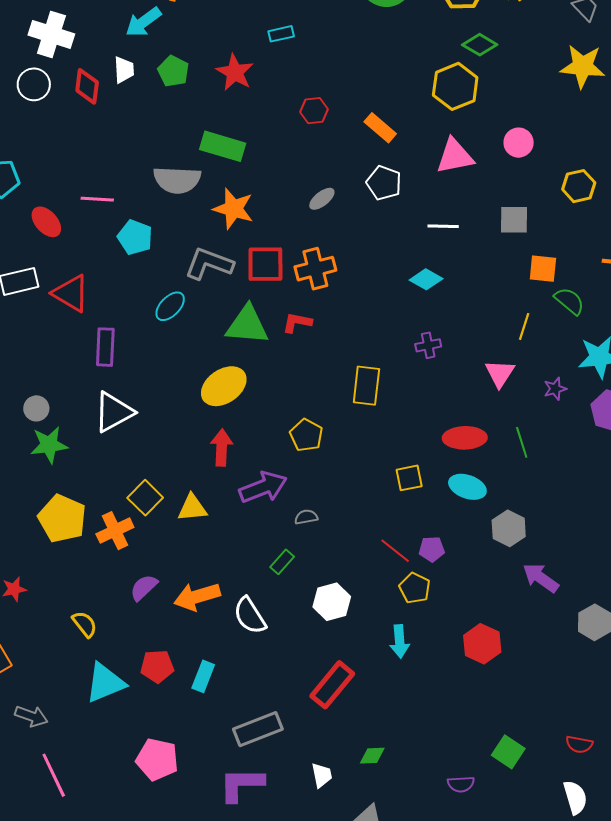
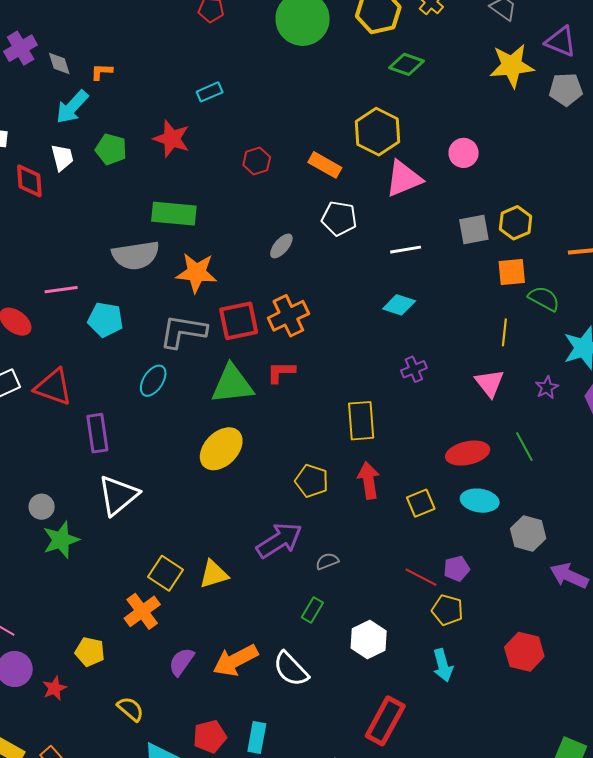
yellow hexagon: (455, 86) -> (377, 132), moved
yellow hexagon: (579, 186) -> (516, 223), moved
red arrow: (222, 448) -> (369, 480), moved
yellow pentagon: (62, 519) -> (90, 652), moved, size x0.6

